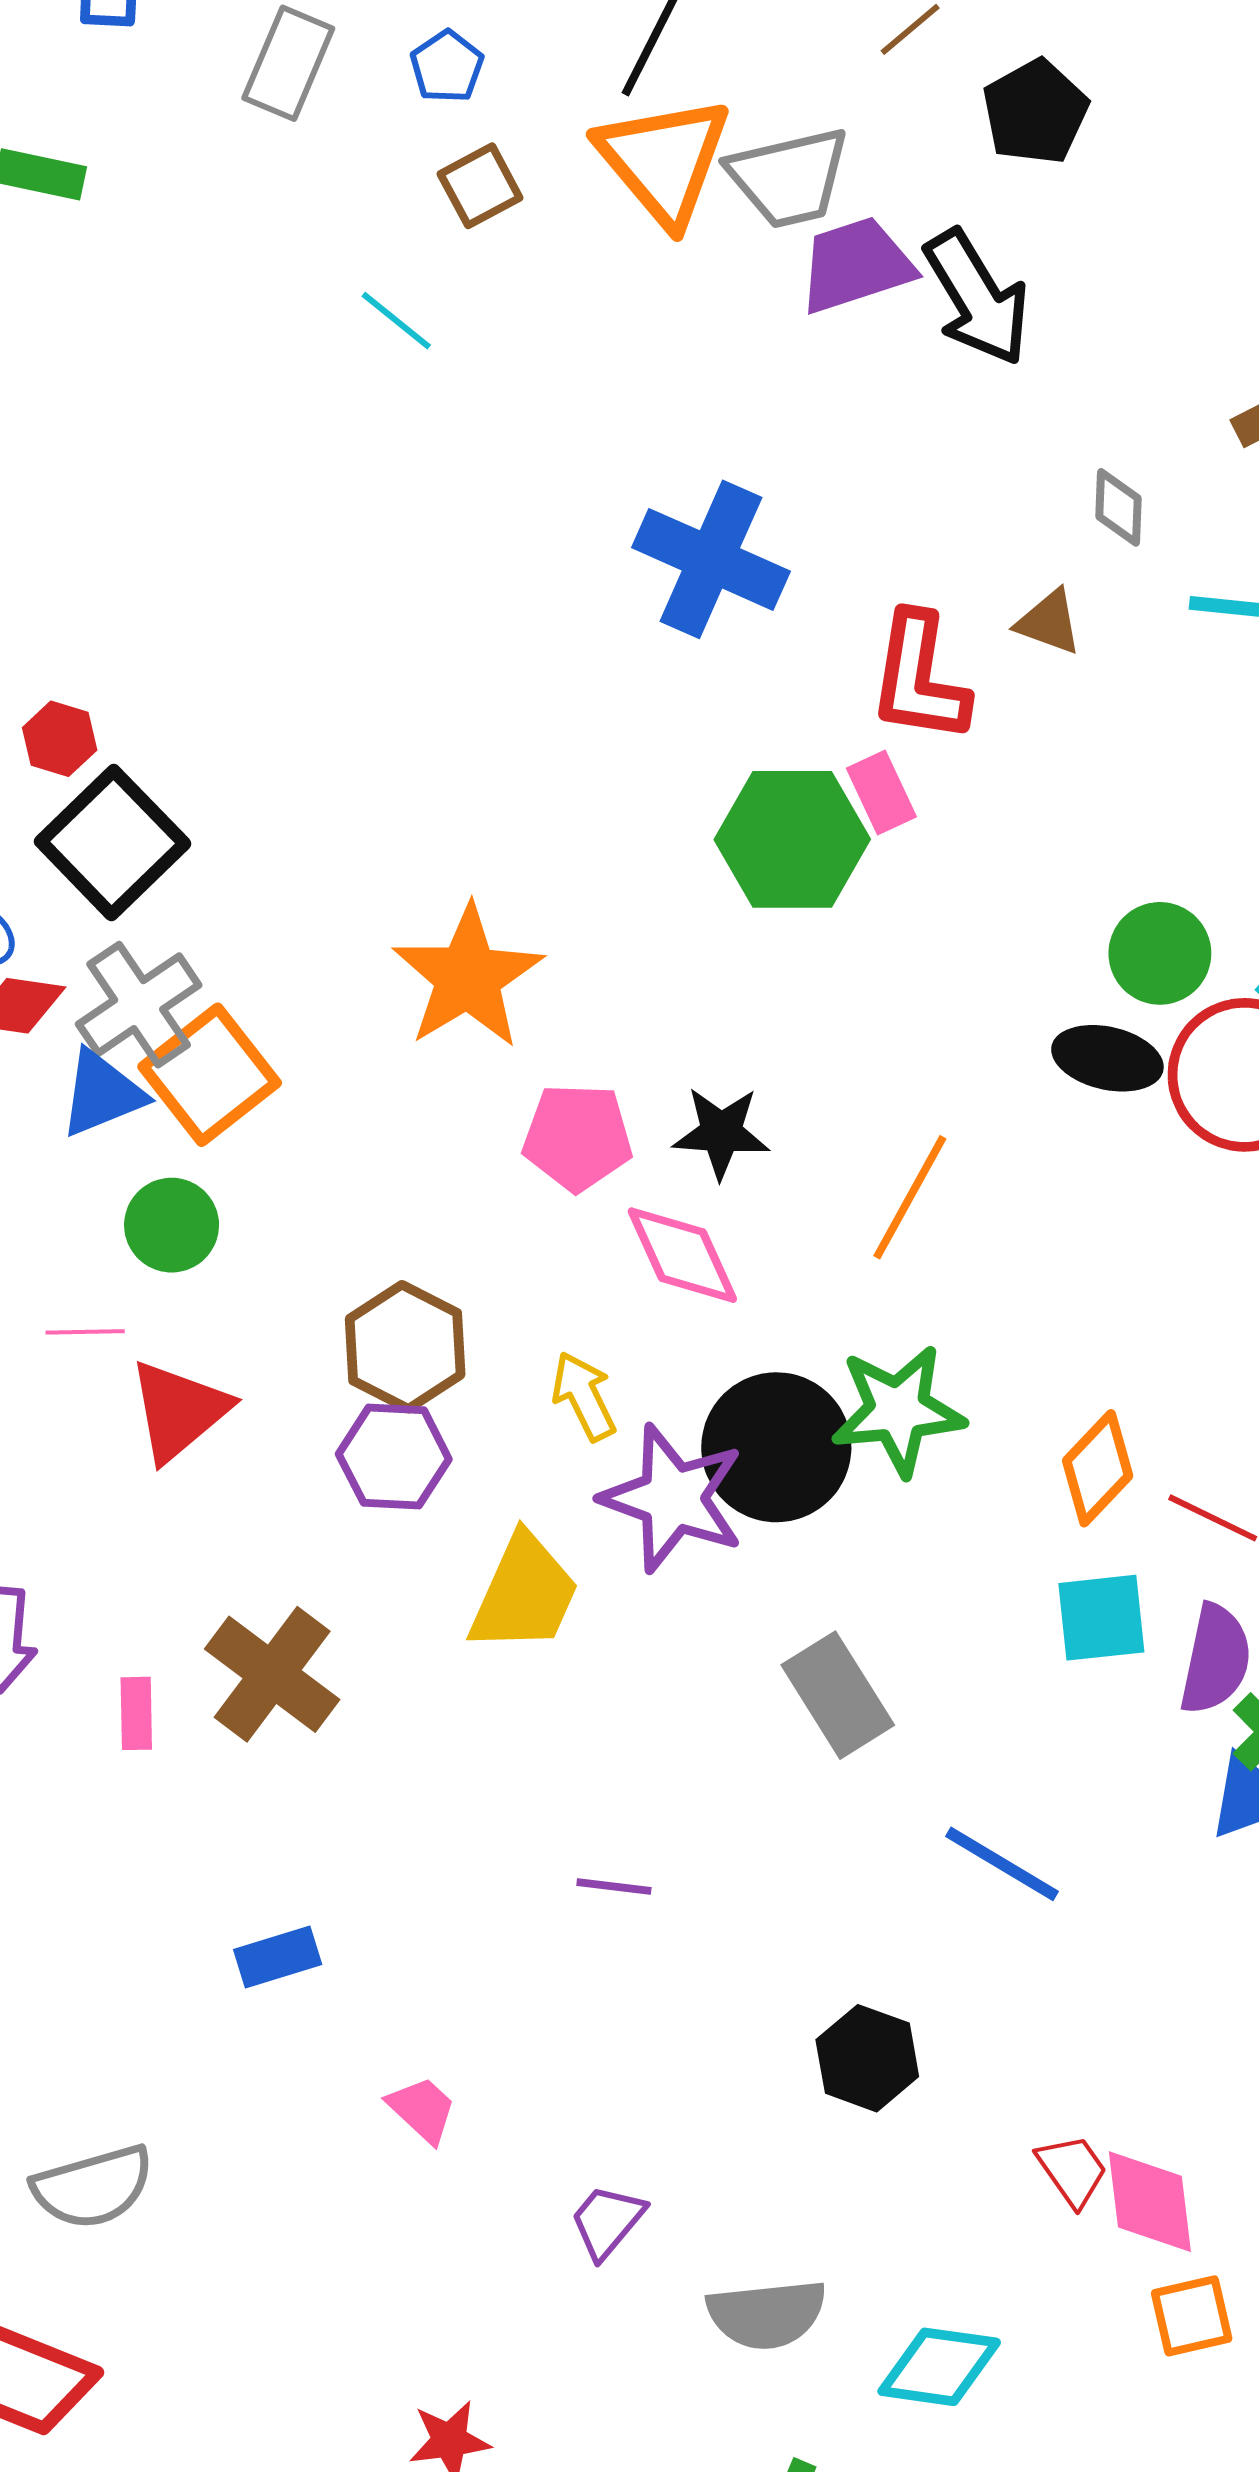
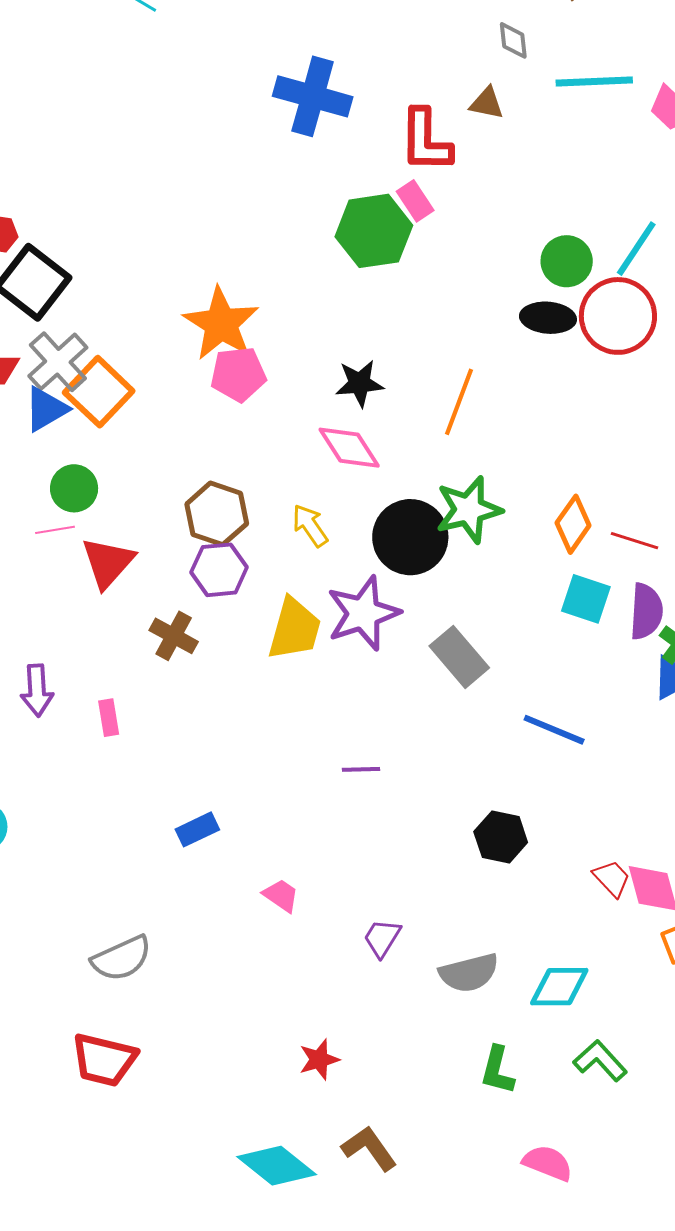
pink pentagon: (577, 1137) -> (238, 374), moved
green circle: (172, 1225) -> (74, 488), moved
purple star: (673, 1498) -> (363, 613), moved, turned -30
cyan square: (1101, 1618) -> (586, 599), turned 33
brown cross: (272, 1674) -> (174, 636), moved, size x0.7

